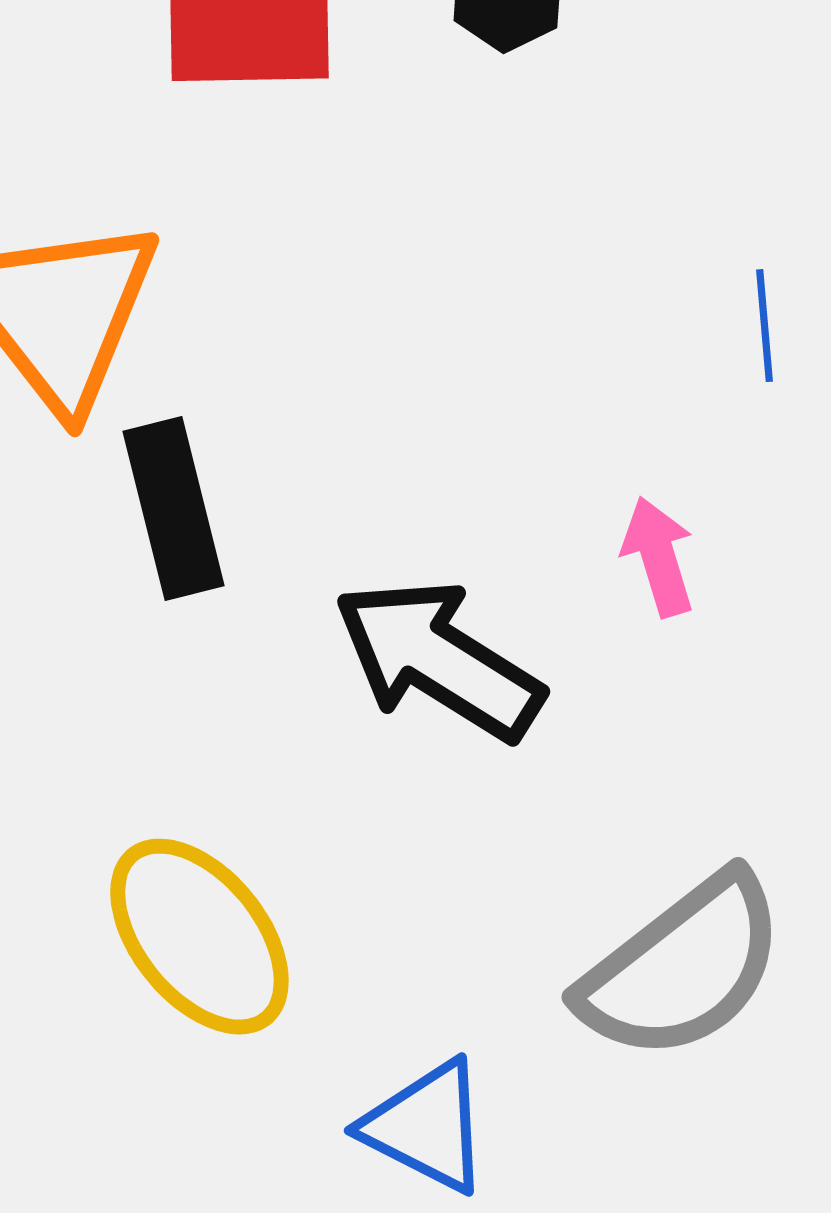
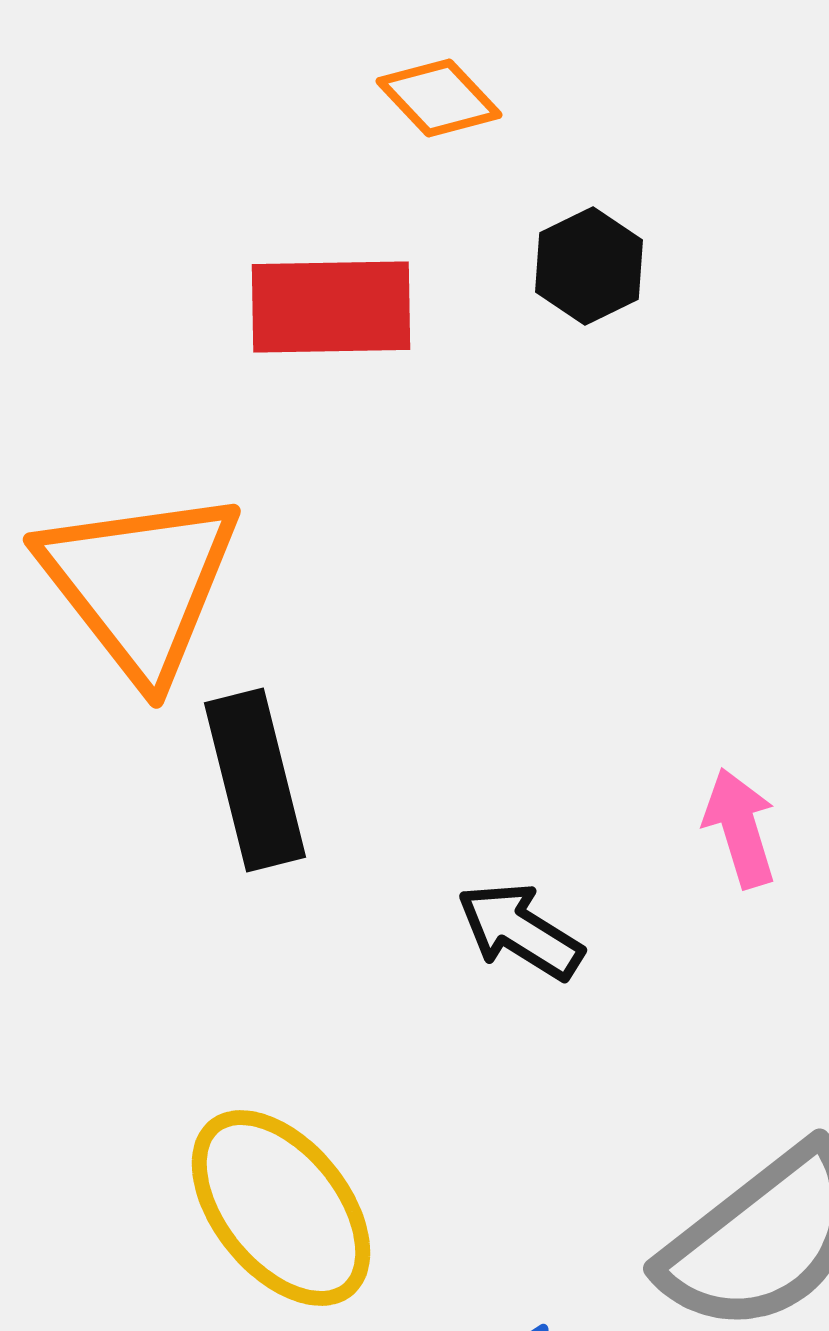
black arrow: (438, 660) -> (520, 931), size x0.6

